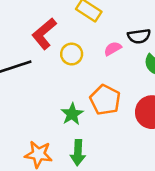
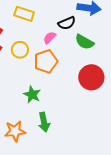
orange pentagon: (105, 100) -> (46, 61), moved, turned -30

